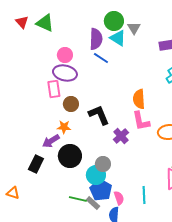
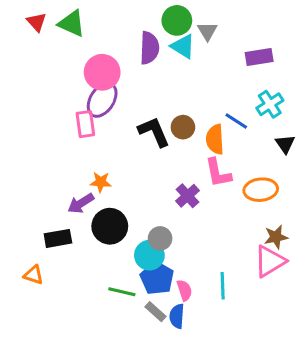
pink circle: (65, 55) -> (102, 72), size x1.5
blue line: (101, 58) -> (236, 121), moved
purple ellipse: (65, 73) -> (102, 100), turned -70
brown circle: (71, 104) -> (183, 127), moved
black L-shape: (99, 115) -> (154, 132), moved
black rectangle: (36, 164) -> (58, 238), turned 54
orange triangle: (13, 193) -> (34, 275), moved
gray rectangle: (93, 203) -> (156, 312), moved

